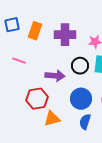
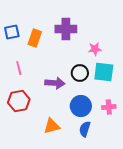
purple cross: (65, 35) -> (66, 29), moved
pink line: (19, 61) -> (19, 68), turned 56
red hexagon: (37, 99) -> (19, 101), moved

